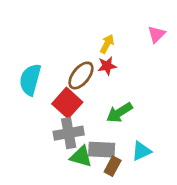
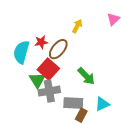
red star: (107, 66) -> (41, 42), moved
green arrow: (119, 113) -> (86, 76), turned -102
green triangle: (81, 156) -> (37, 80), moved, turned 42

